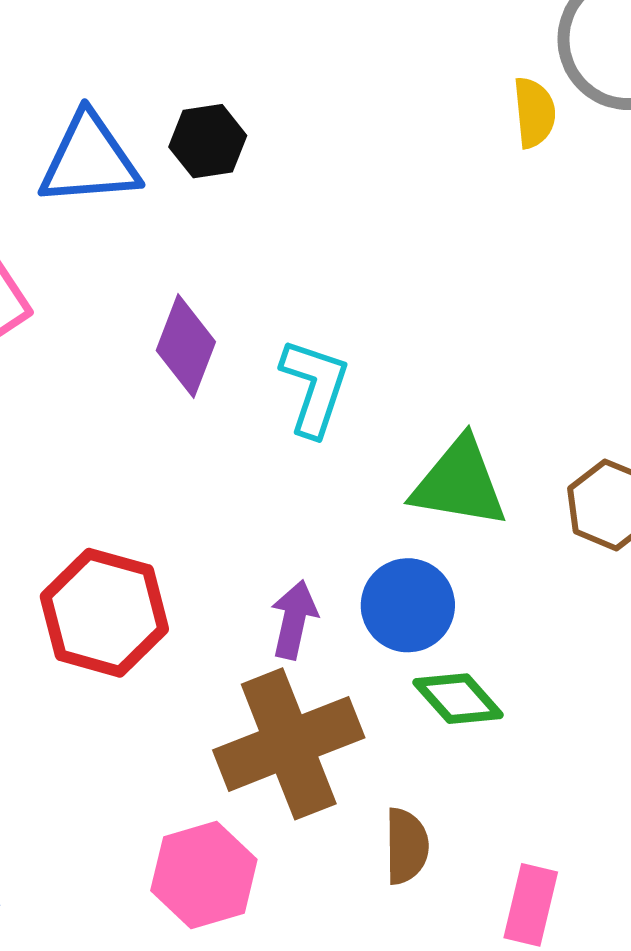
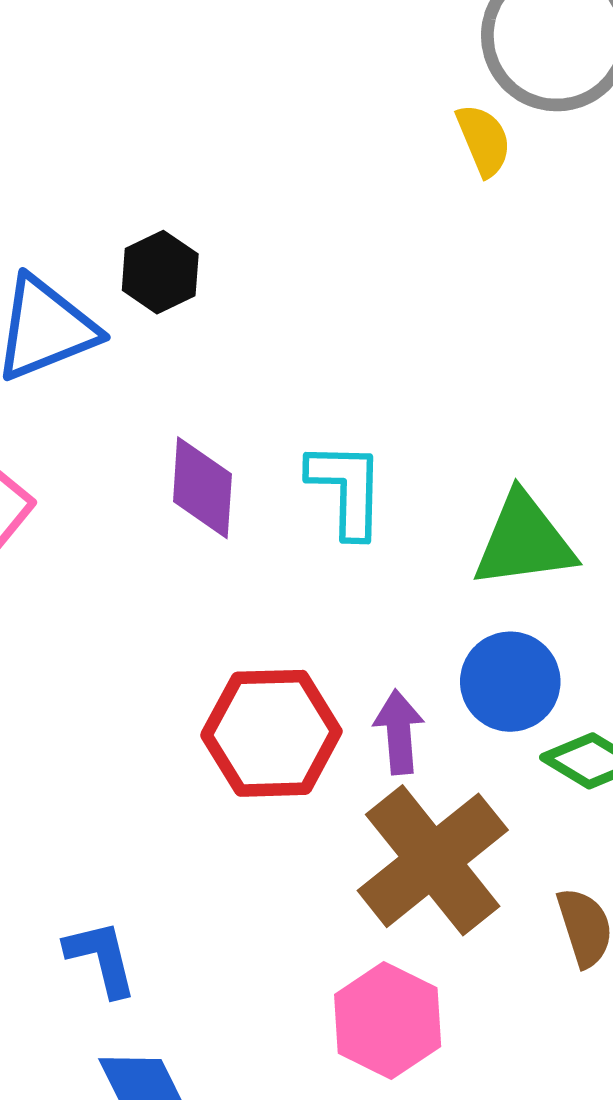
red hexagon: (104, 613) -> (271, 733), moved

